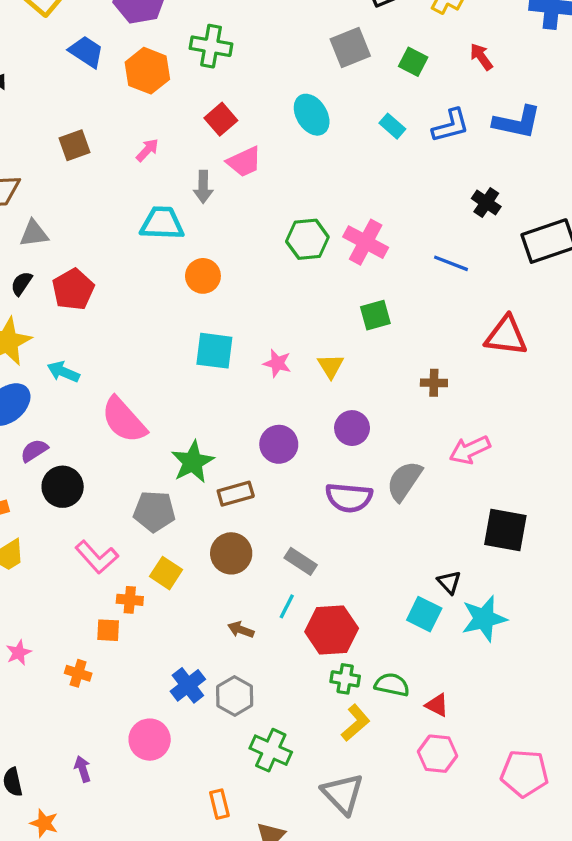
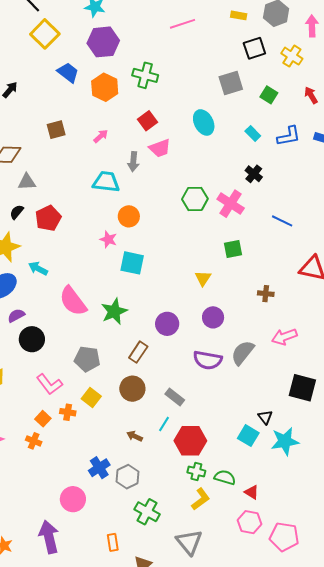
black cross: (486, 203) -> (254, 174), moved
pink star: (277, 363) -> (108, 239), moved
green star: (193, 462) -> (114, 311), moved
brown rectangle: (236, 494) -> (138, 352), turned -45
orange square: (108, 630) -> (43, 419), moved, turned 35
orange cross: (78, 673) -> (34, 441), moved
purple arrow: (83, 769) -> (49, 537), moved, size x2.0
pink pentagon: (525, 773) -> (284, 537), moved

